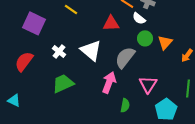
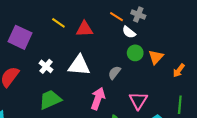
red triangle: (111, 23) -> (84, 29), moved
white triangle: (91, 50) -> (79, 65), turned -35
gray semicircle: (125, 57) -> (114, 73), size x0.6

